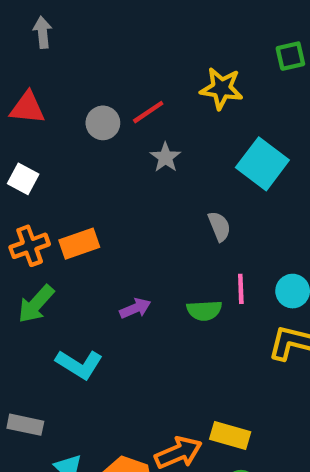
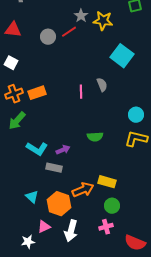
gray star: (165, 157) -> (81, 16), moved
pink line: (241, 289) -> (81, 92), moved
purple arrow: (135, 308) -> (63, 150), moved
green semicircle: (204, 310) -> (95, 137), moved
gray rectangle: (25, 425) -> (54, 168), moved

